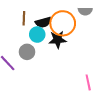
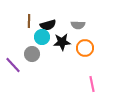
gray semicircle: (85, 11) -> (78, 25), moved
orange circle: (63, 23) -> (85, 48), moved, size x0.7

